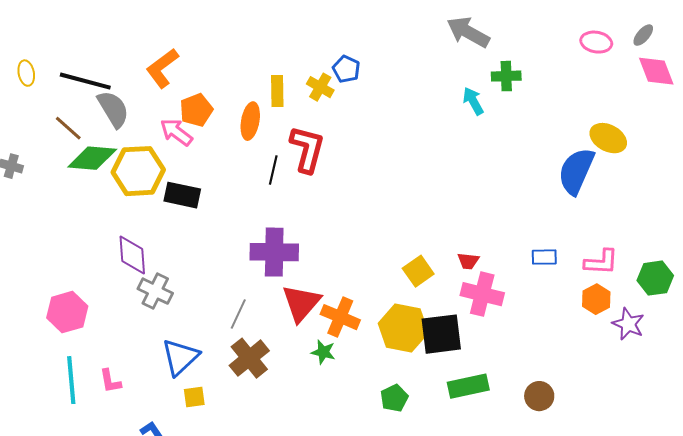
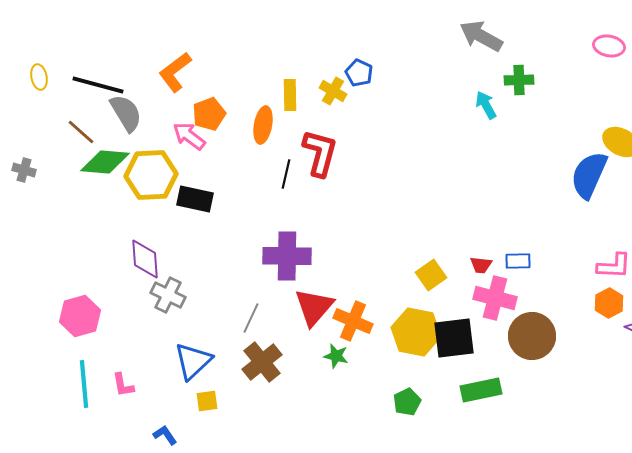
blue rectangle: (544, 257) -> (518, 261), moved
brown circle: (539, 396) -> (532, 336), moved, size x1.6

